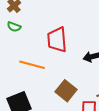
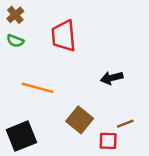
red trapezoid: (57, 40) -> (64, 36), moved

